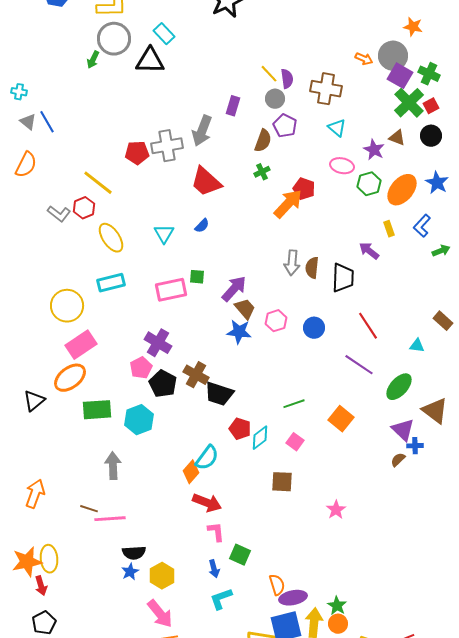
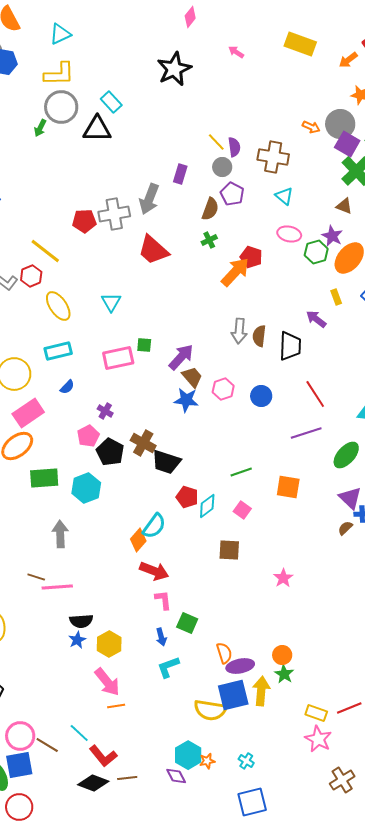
purple star: (374, 150) -> (332, 236), moved
blue semicircle: (202, 226) -> (67, 387), moved
purple cross: (158, 343) -> (105, 411), size x0.6
purple line: (359, 365) -> (306, 433), turned -52
orange square: (341, 419) -> (288, 487), turned -30
orange circle: (338, 624) -> (282, 655), moved

